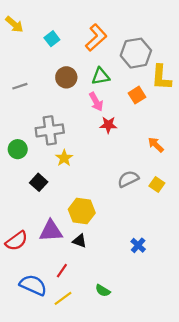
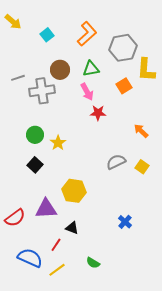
gray cross: (50, 130) -> (42, 91), moved
green circle: (18, 149) -> (35, 135), moved
black triangle: (80, 241) -> (72, 228), moved

